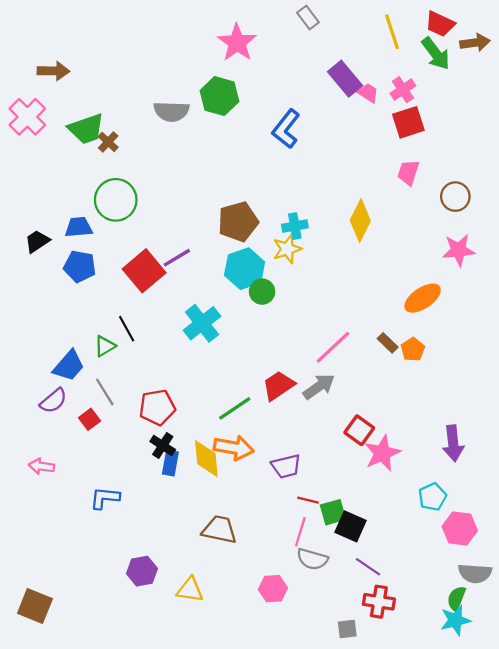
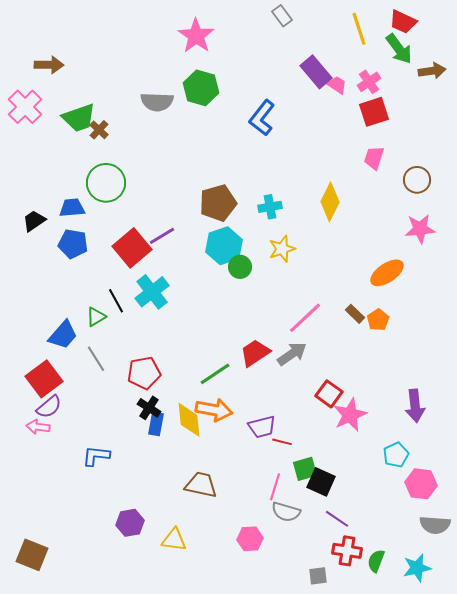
pink star: (237, 43) -> (196, 36), moved
brown arrow: (475, 43) -> (432, 71), moved
yellow star: (287, 249) -> (282, 249), moved
cyan cross: (202, 323) -> (152, 292), moved
purple semicircle: (53, 401) -> (49, 407), moved
red square: (90, 419) -> (44, 379), moved, size x1.8
red line: (308, 500) -> (282, 442), moved
green semicircle: (456, 598) -> (376, 561), moved

